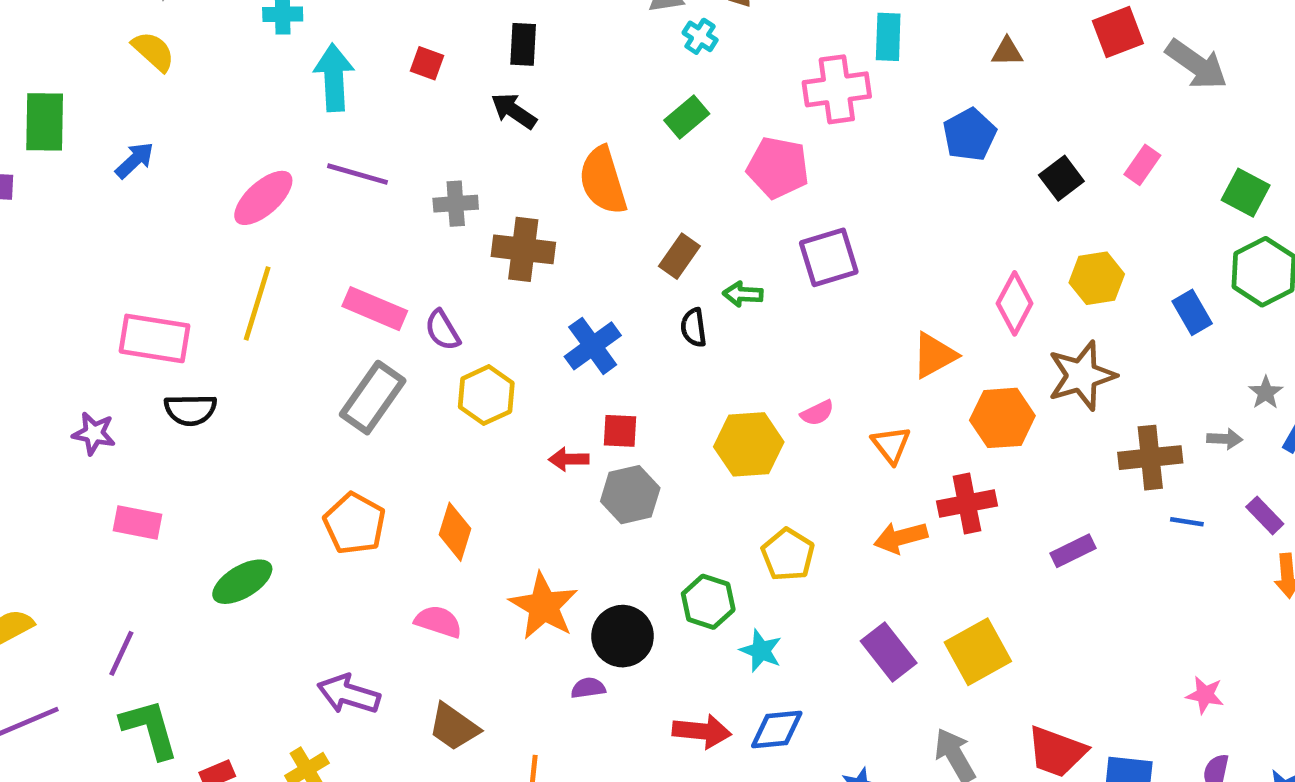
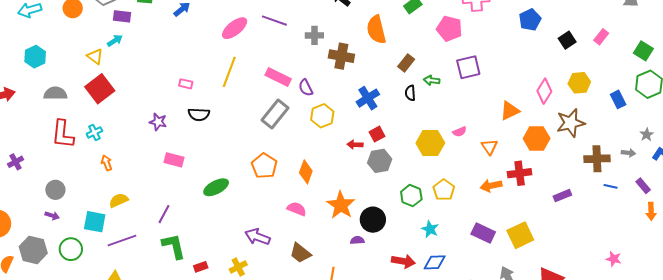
pink rectangle: (154, 338) -> (186, 84), size x0.5
red square: (620, 431) -> (377, 134), turned -35
green hexagon: (708, 602) -> (411, 196), moved
purple rectangle: (889, 652) -> (483, 233), turned -30

